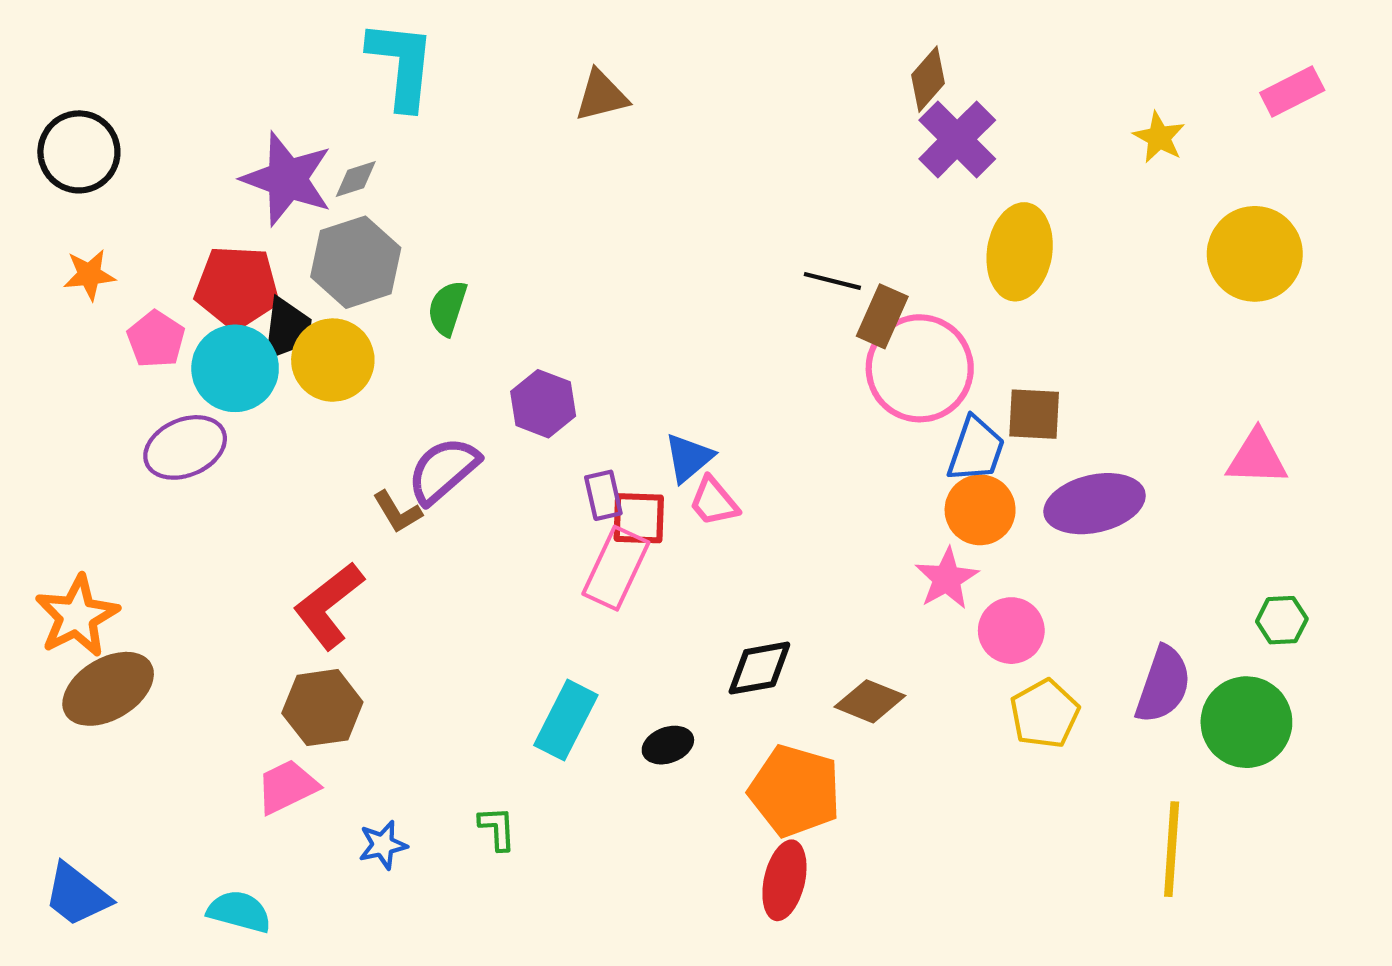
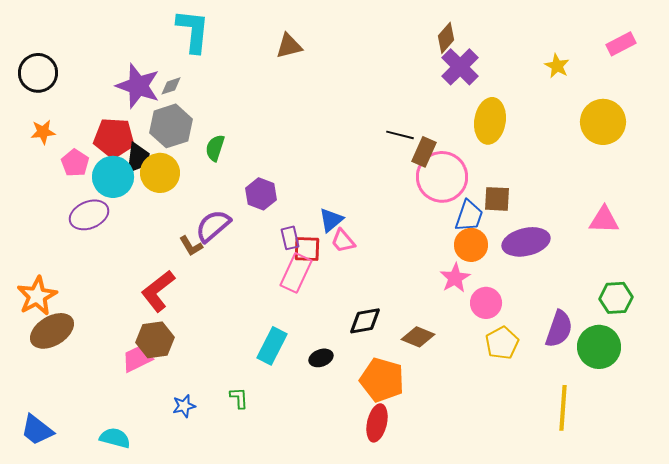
green hexagon: (1282, 620) -> (616, 298), size x1.4
pink trapezoid: (287, 787) -> (137, 359), moved

